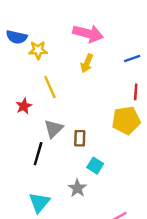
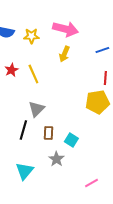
yellow star: (38, 50) -> (31, 36), moved
red star: (24, 106) -> (11, 70), moved
brown rectangle: (80, 138) -> (48, 133), moved

